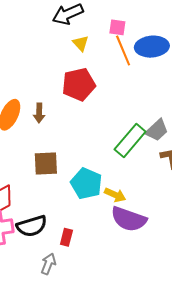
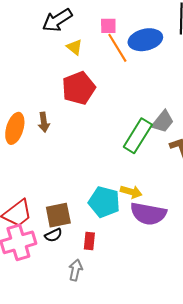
brown square: (46, 164) -> (58, 215), moved
cyan pentagon: (86, 184) -> (104, 202), moved
black semicircle: (32, 226) -> (53, 235), size x0.6

